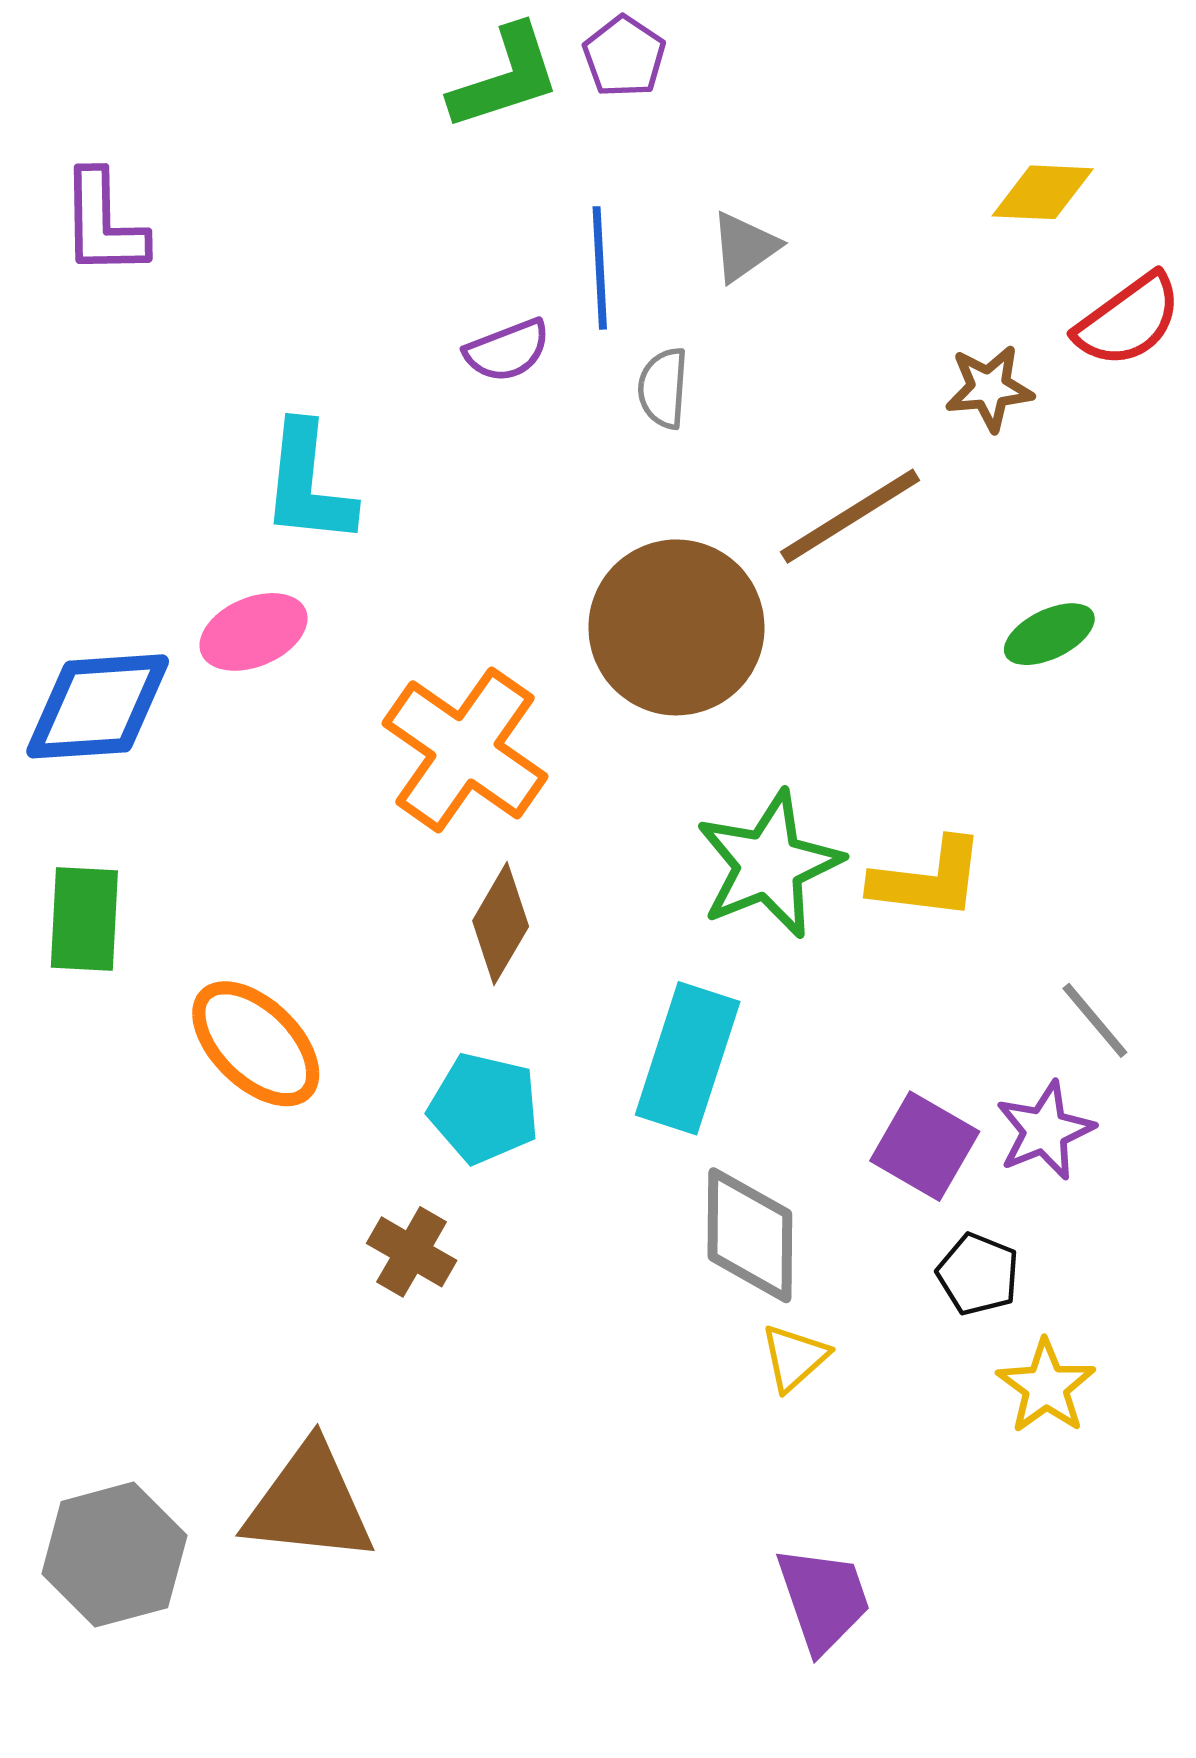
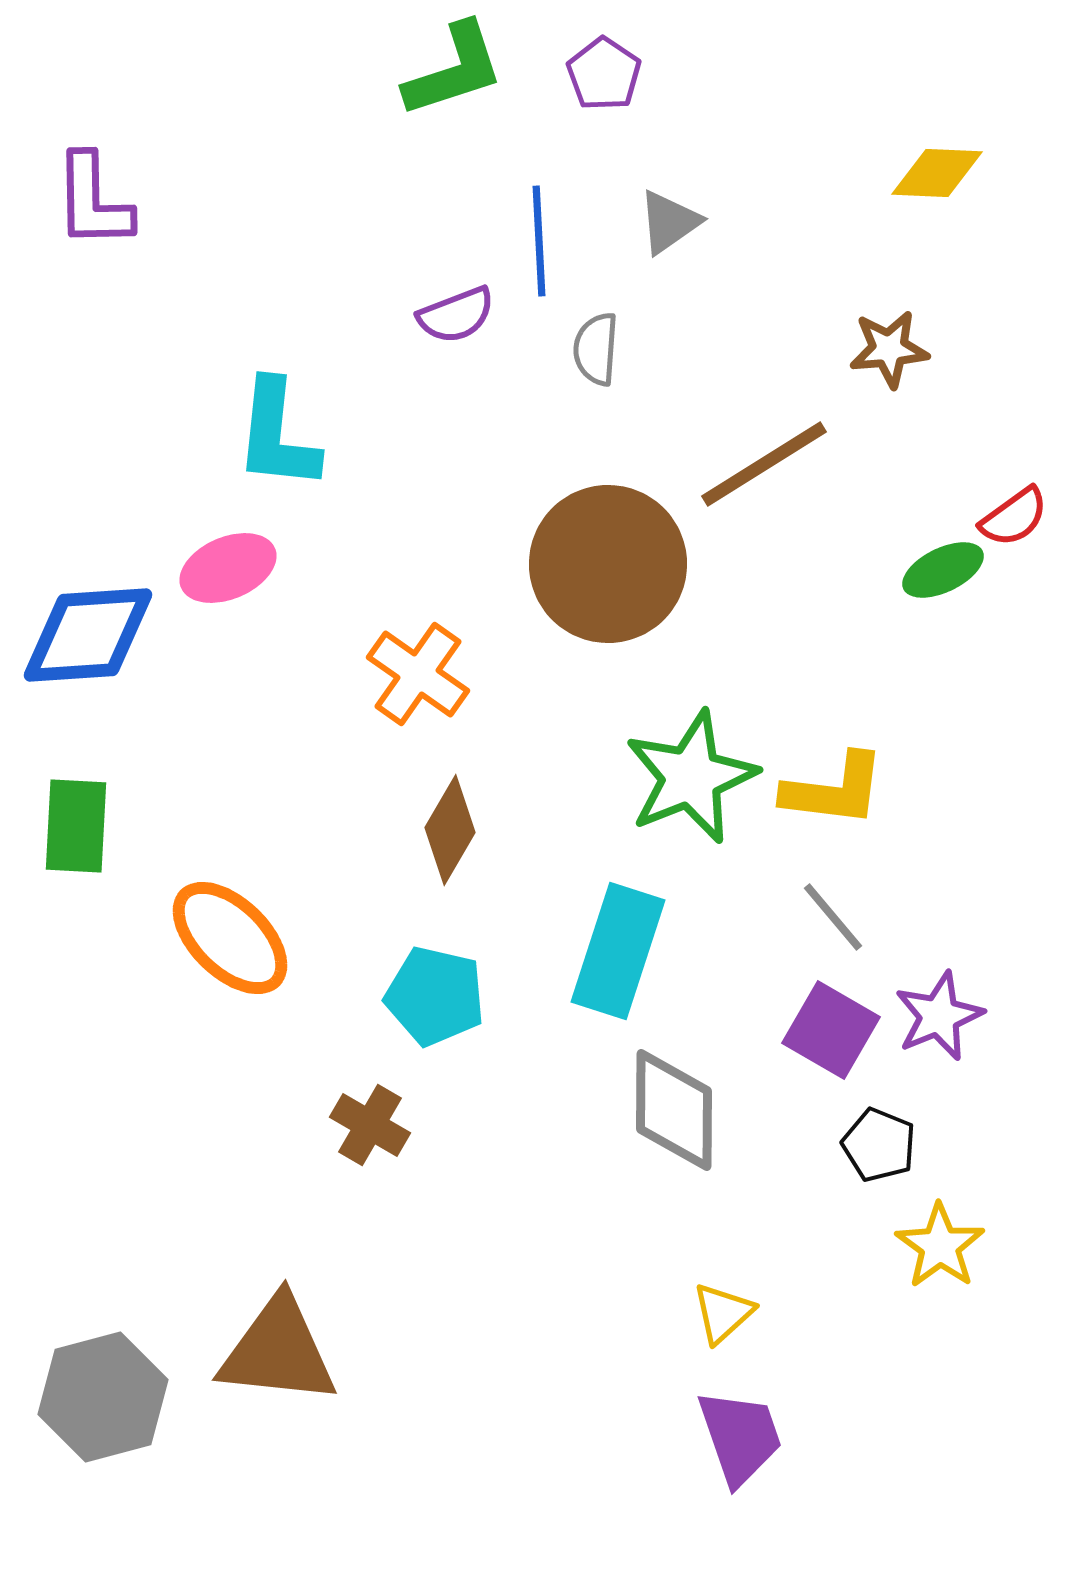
purple pentagon: (624, 56) -> (604, 74), moved
red semicircle: (1128, 320) -> (1014, 517), moved, size x0.7
orange cross: (465, 750) -> (418, 674), size x0.7
gray line: (1095, 1020) -> (833, 917), moved
yellow triangle: (794, 1358) -> (723, 1313), moved

